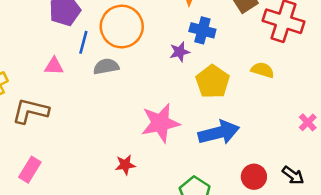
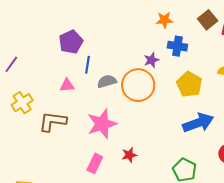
orange circle: (122, 27) -> (138, 85), moved
purple star: (180, 52) -> (151, 60), moved
pink star: (160, 123) -> (102, 124), moved
pink rectangle: (30, 170) -> (95, 163), moved

